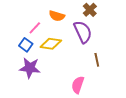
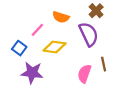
blue square: (26, 45) -> (19, 48), moved
pink semicircle: (78, 85) -> (84, 74), moved

